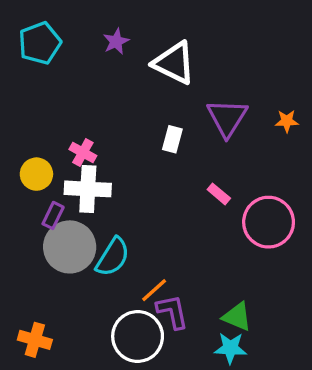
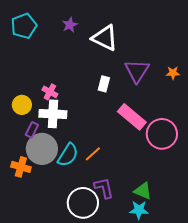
pink rectangle: (219, 194) -> (132, 117), size x2.0
orange line: (154, 290) -> (93, 154), moved
orange cross: (35, 340) -> (21, 167), moved

